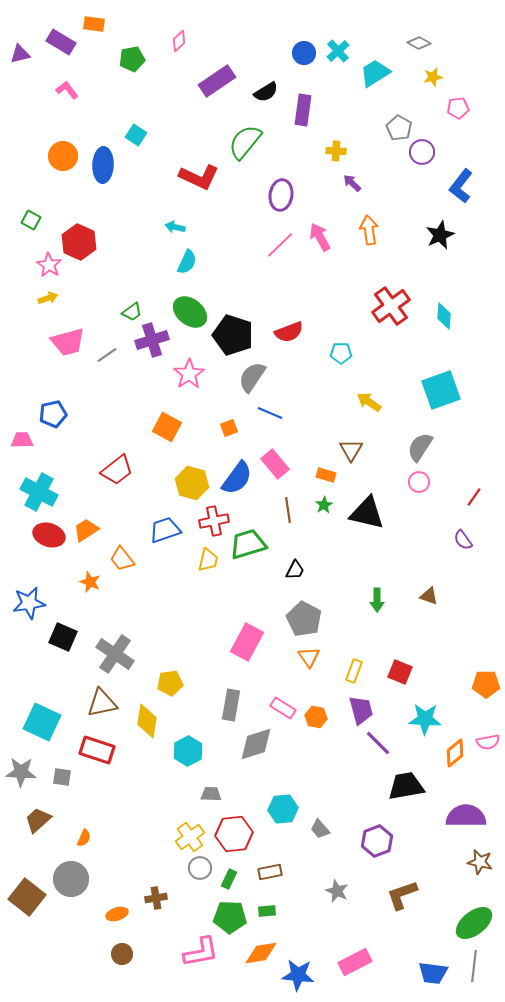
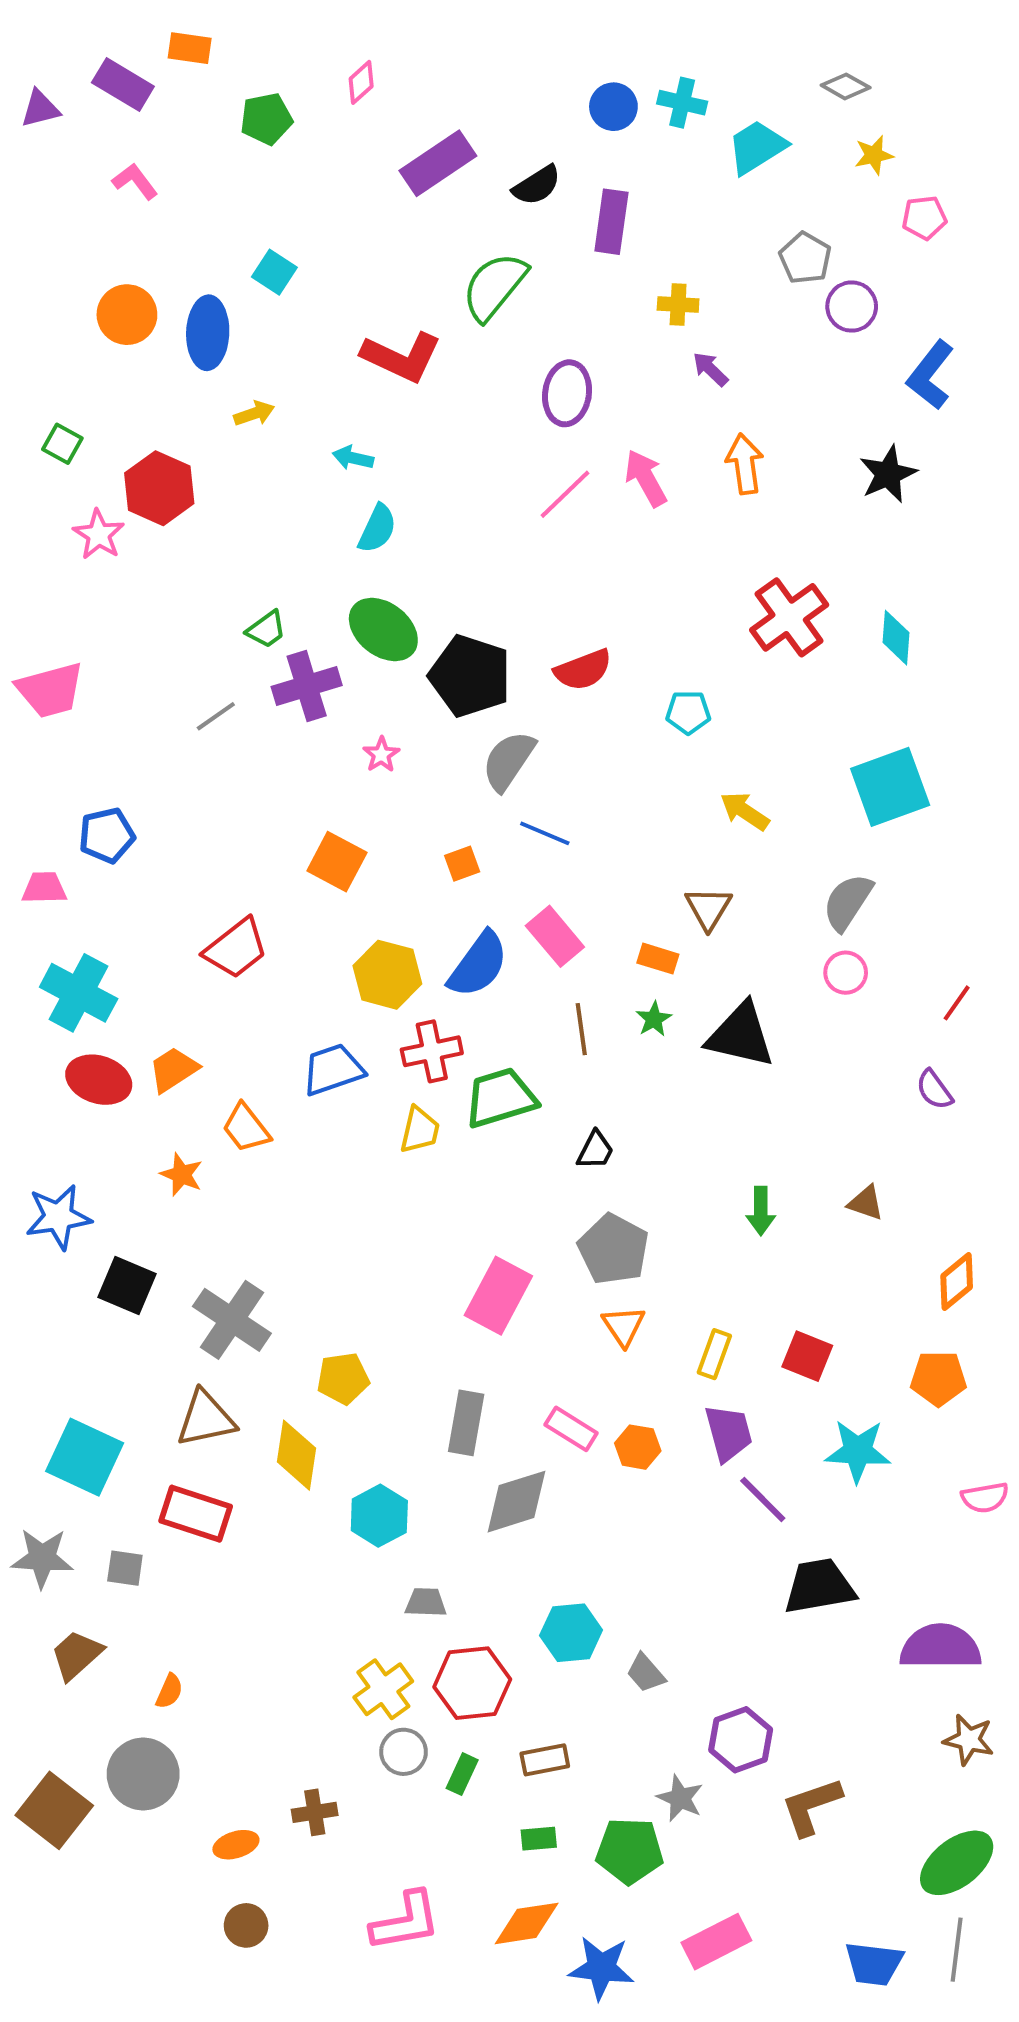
cyan cross: (338, 51) -> (682, 103), turned -35
yellow arrow: (48, 298) -> (254, 413), moved
pink trapezoid: (68, 342) -> (50, 690), moved
pink star: (189, 374) -> (381, 755), size x0.6
orange pentagon: (486, 684) -> (938, 1378), moved
orange diamond: (455, 753) -> (957, 1281), moved
purple hexagon: (377, 841) -> (741, 1740), moved
green pentagon: (230, 917) -> (630, 1851), moved

